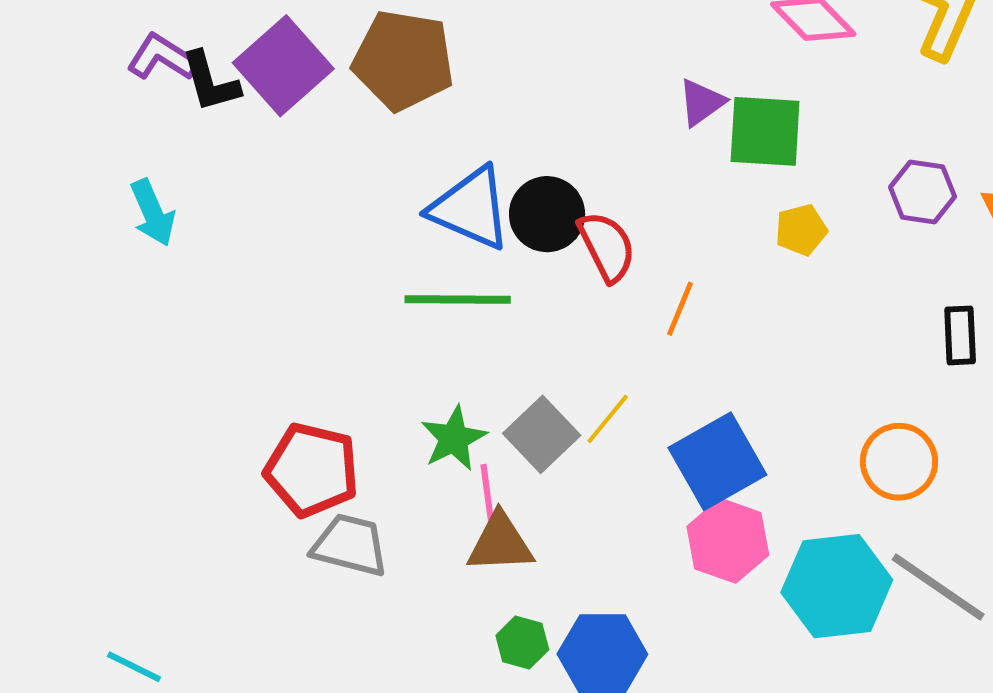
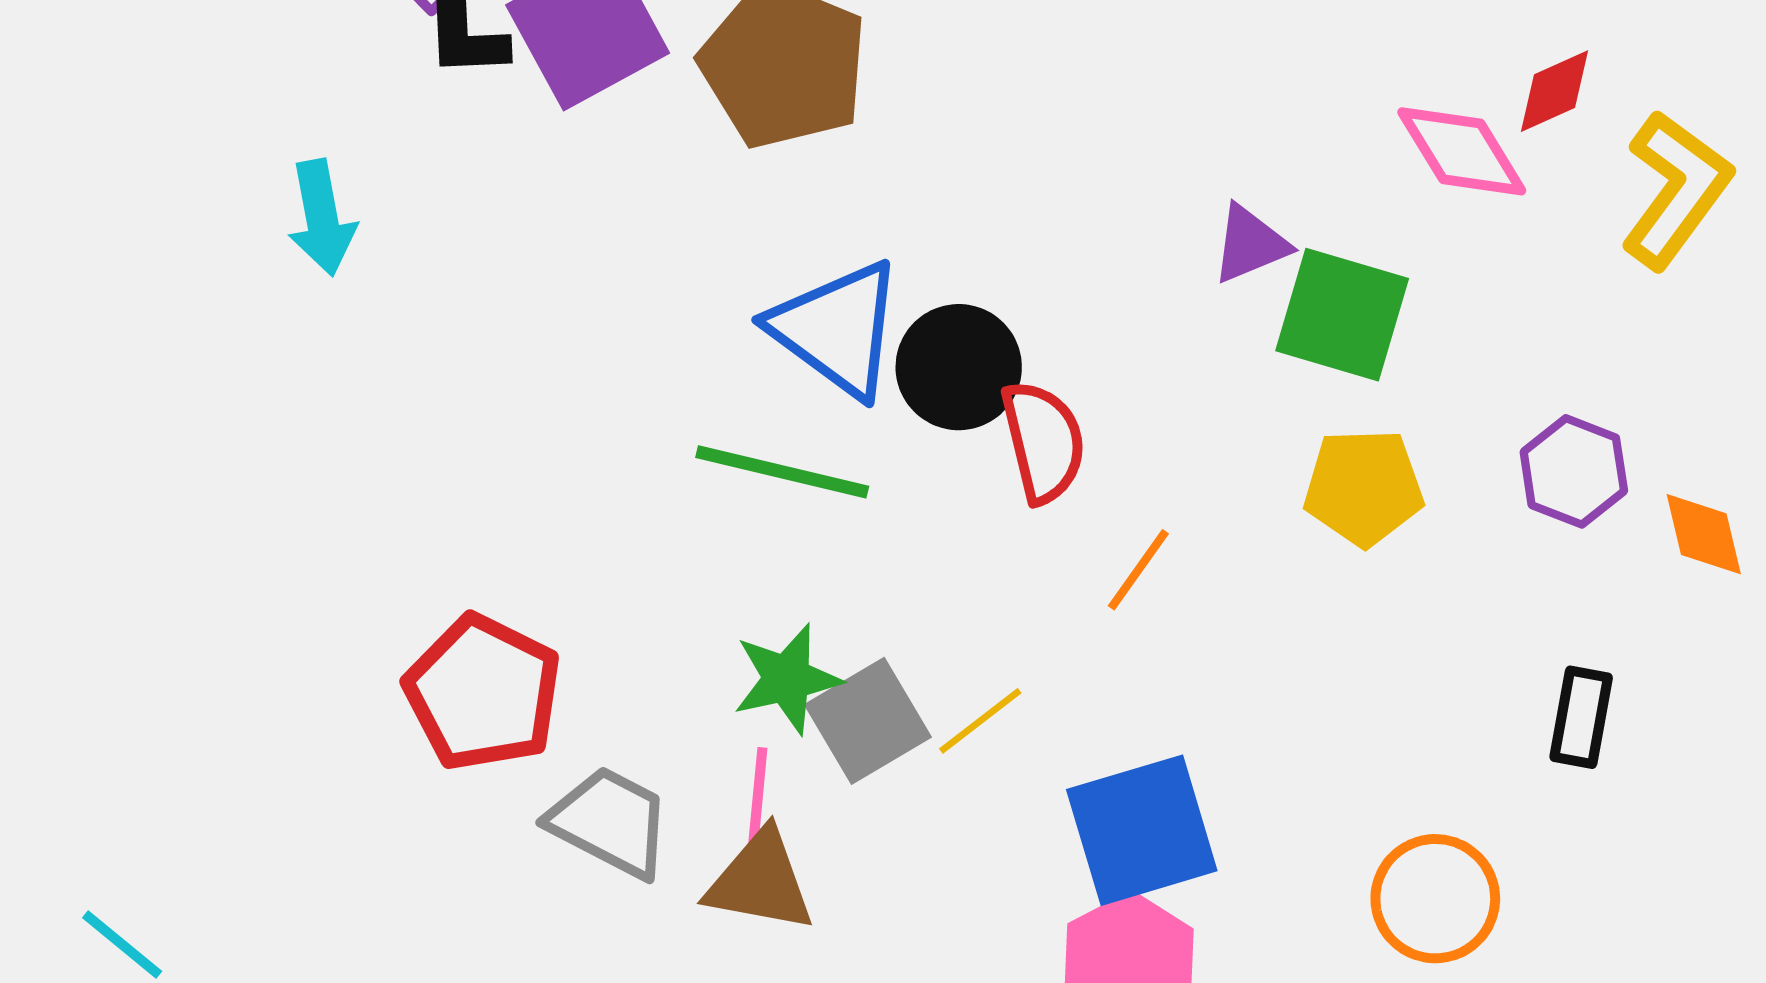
yellow pentagon: (801, 230) -> (1364, 487), size x1.4
green star: (454, 438) -> (787, 679), moved
gray trapezoid: (350, 545) -> (610, 822), moved

